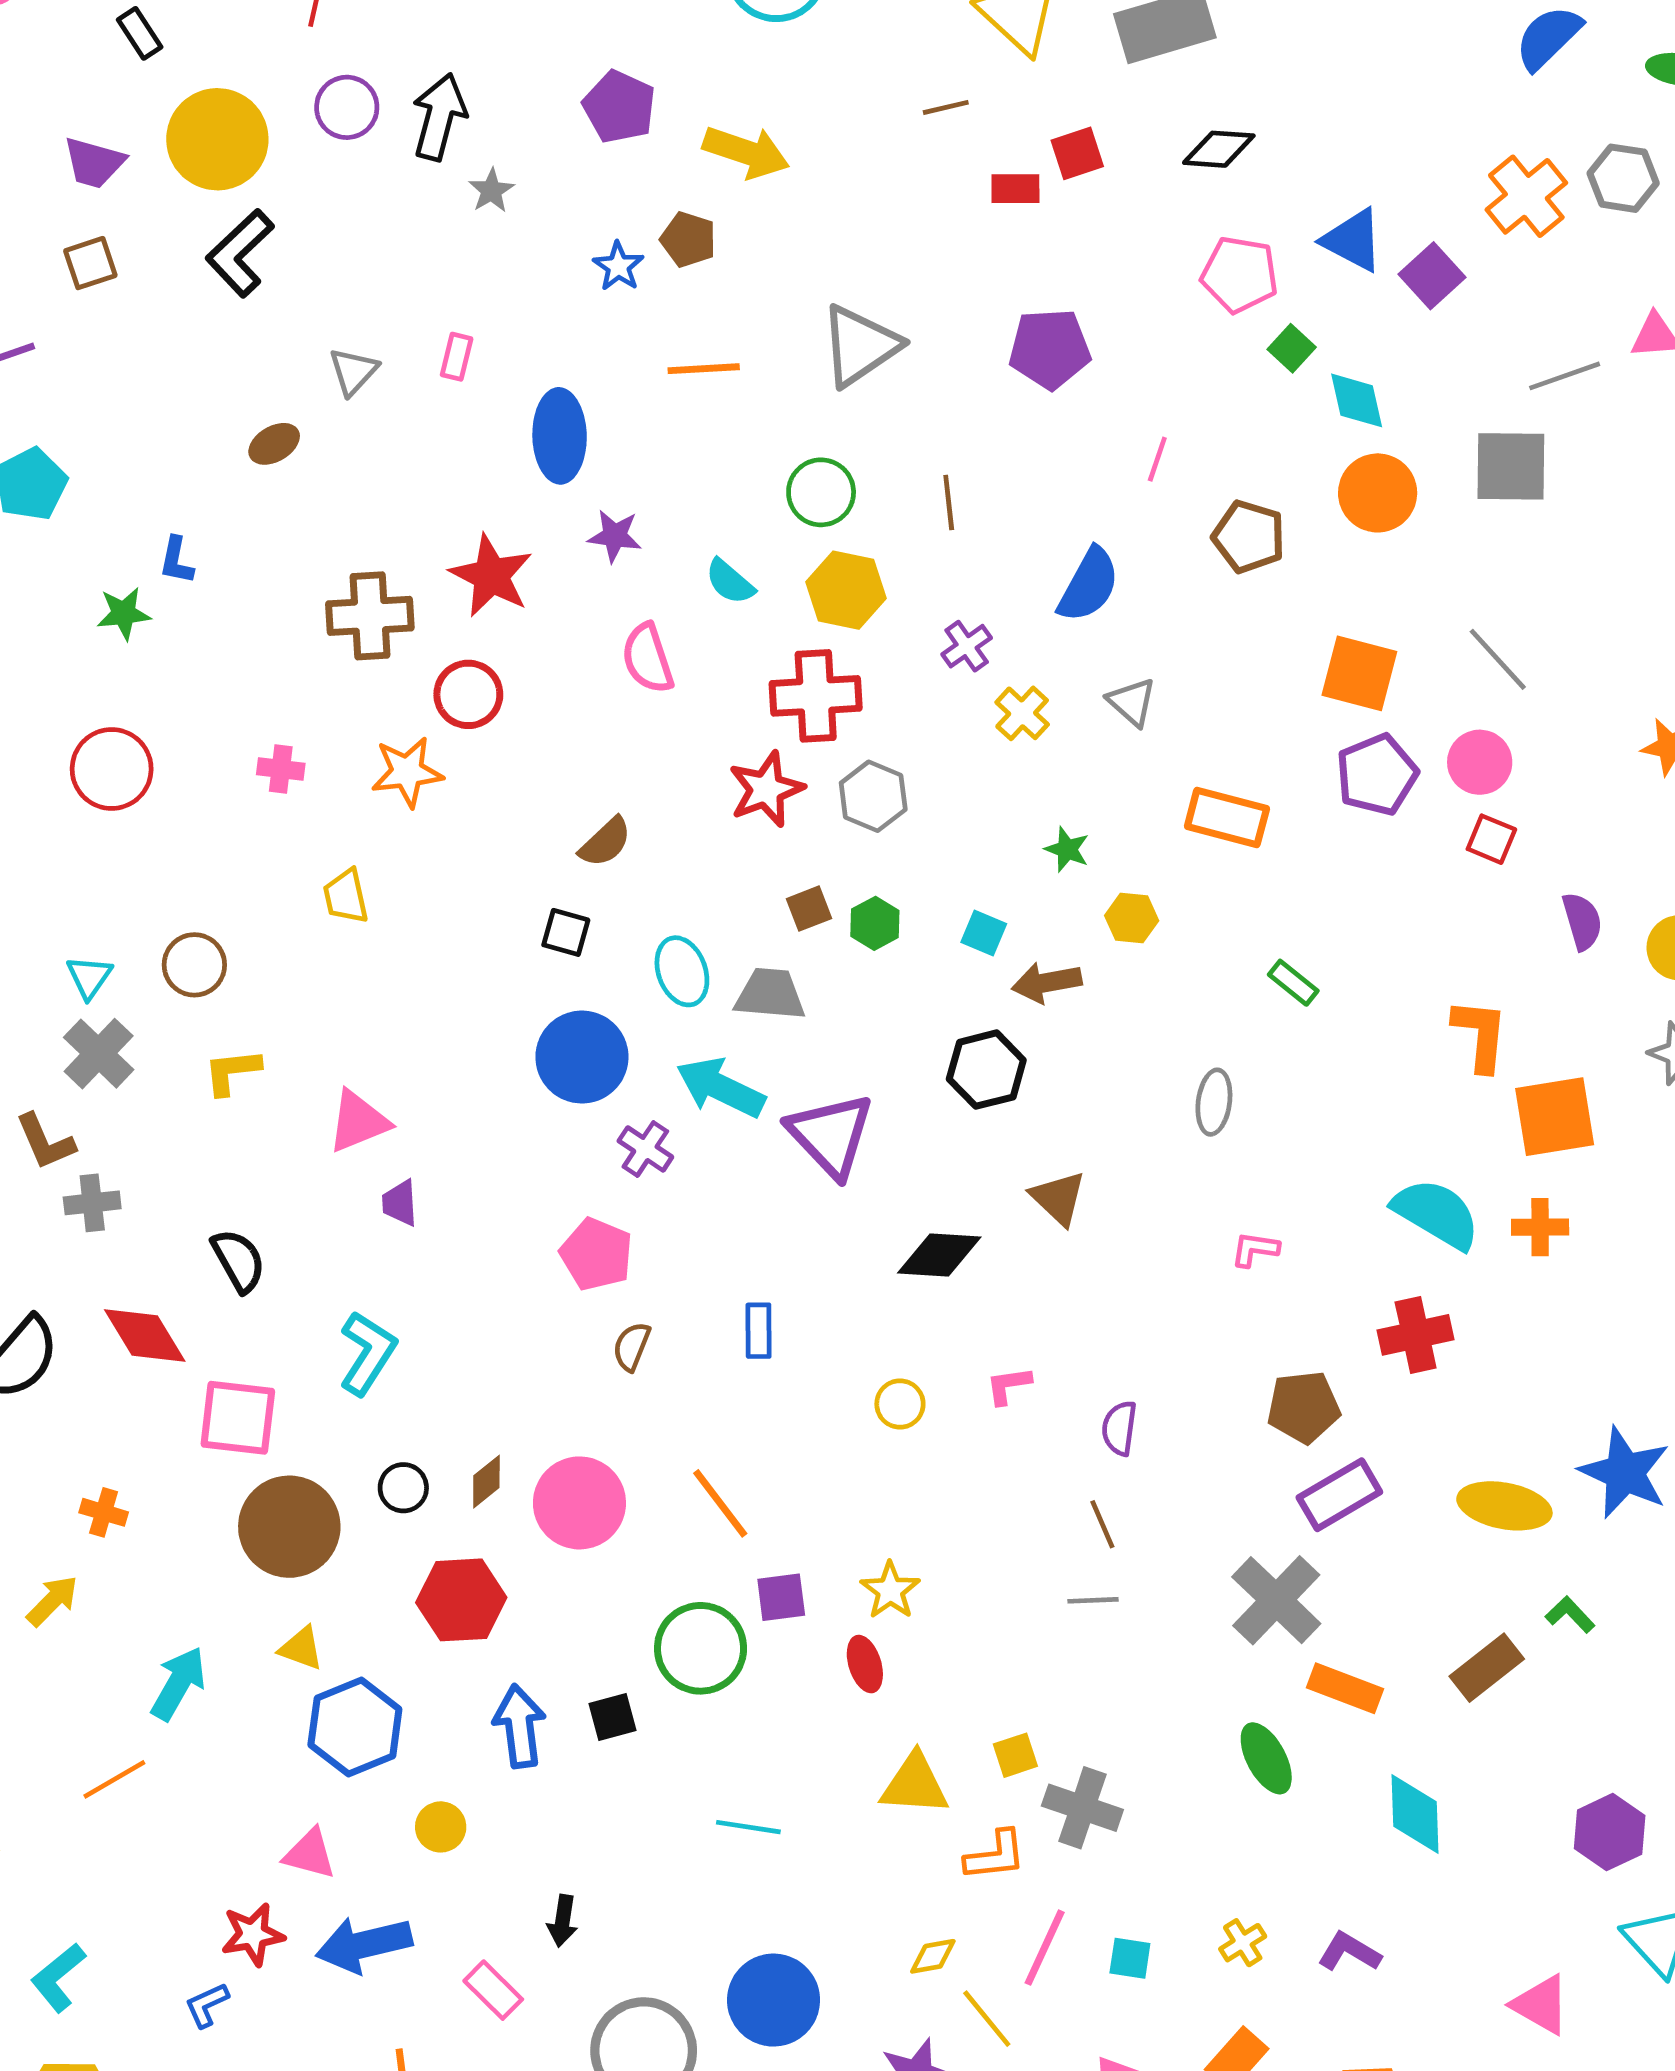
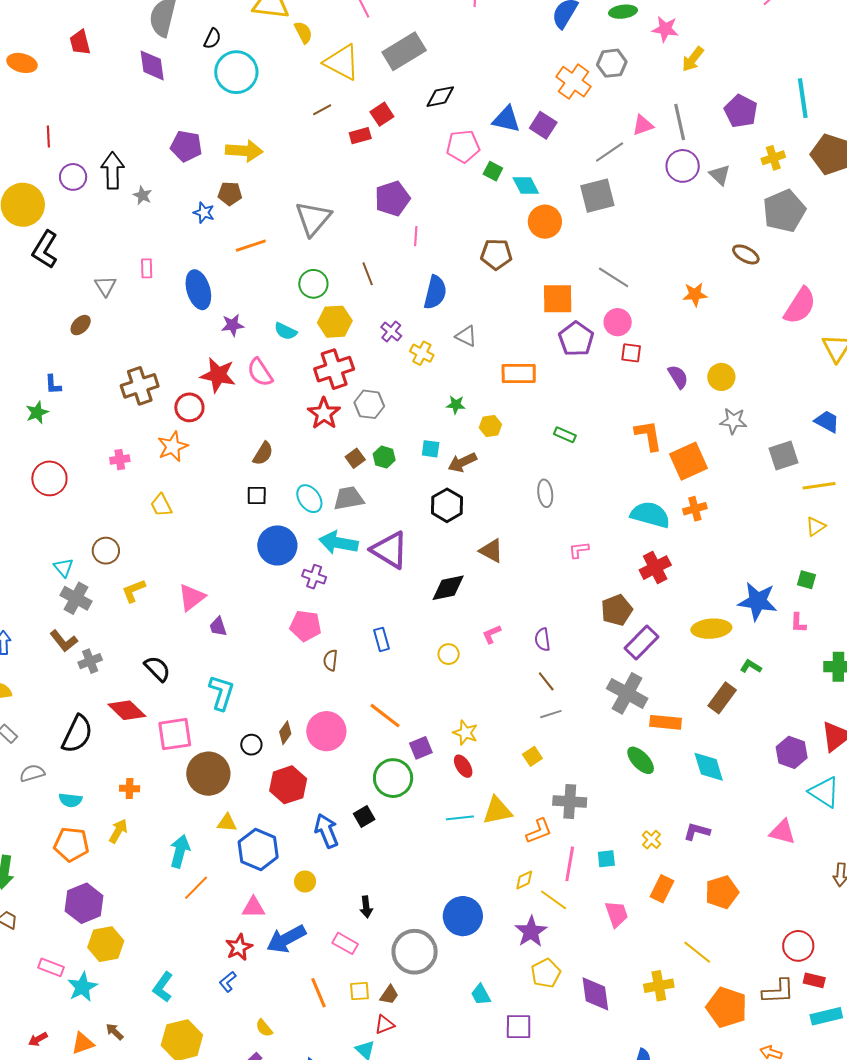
pink line: (1157, 459) -> (416, 236), moved
red star: (491, 576) -> (218, 375), moved
yellow square: (1015, 1755) -> (532, 756), moved
orange line: (114, 1779) -> (196, 888), moved
cyan line: (748, 1827) -> (460, 818), moved

